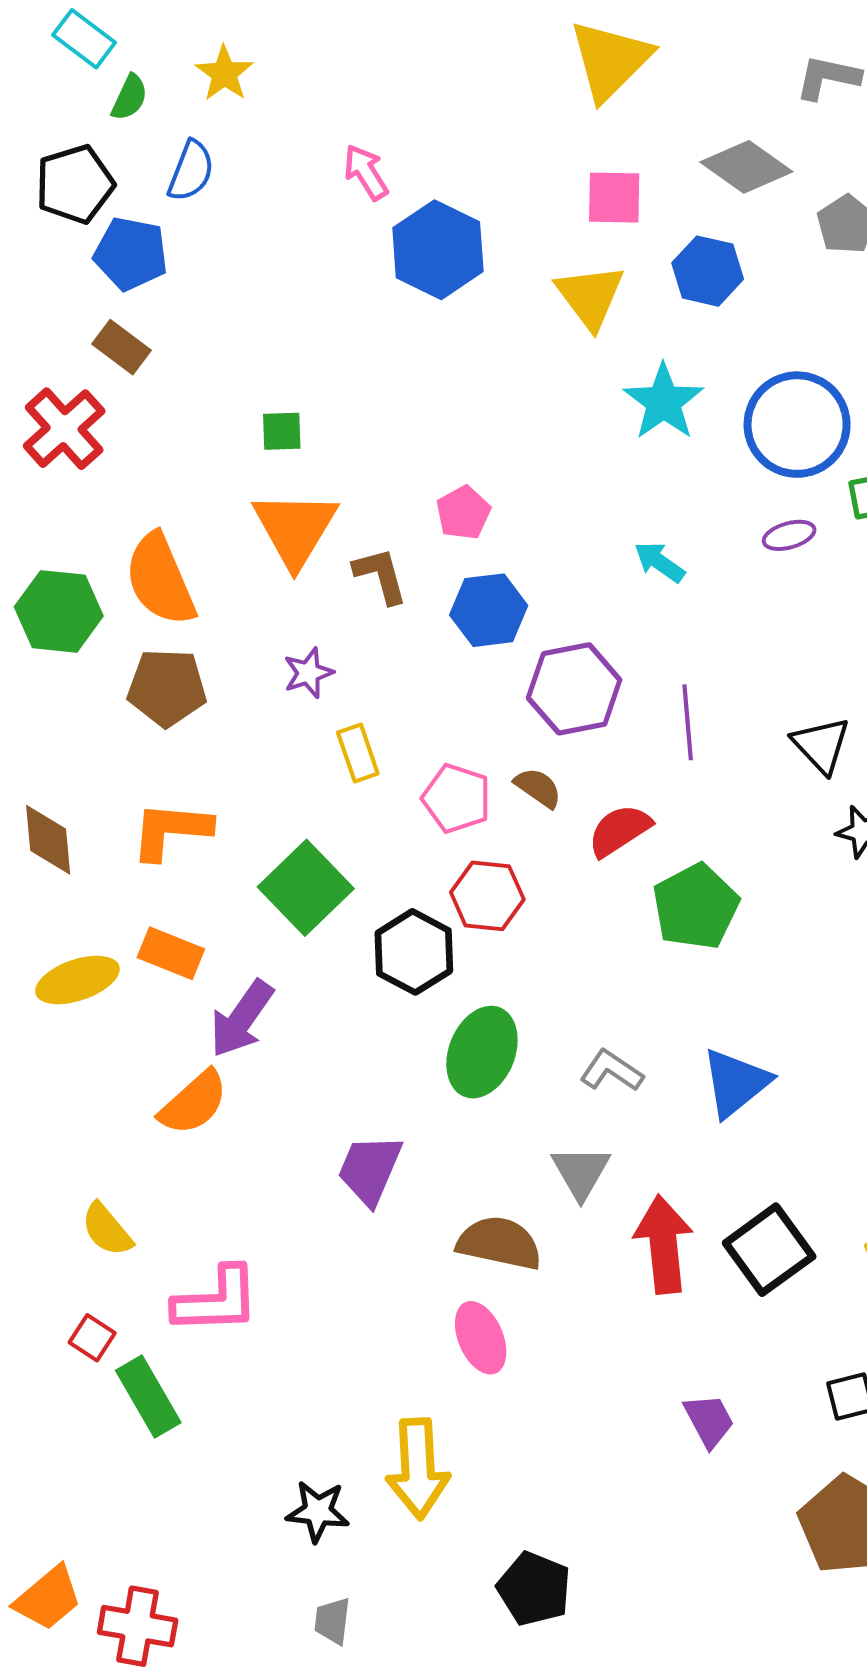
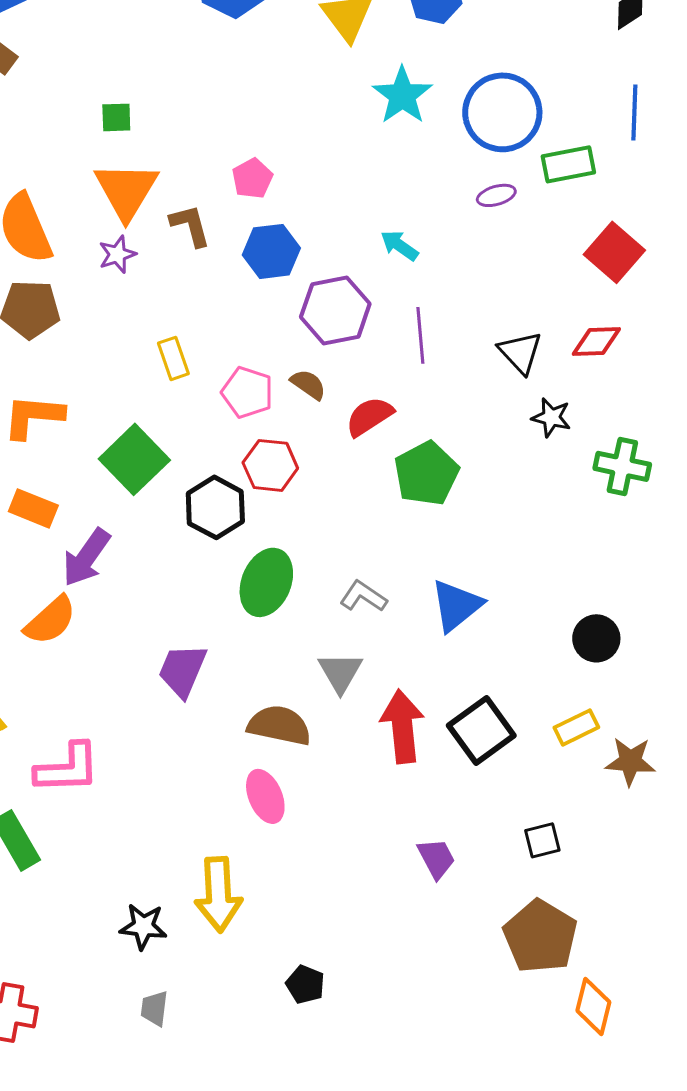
cyan arrow: (660, 562) -> (399, 245), moved
purple star: (308, 673) -> (117, 254), moved
black pentagon: (534, 1589) -> (305, 984), size x0.7

